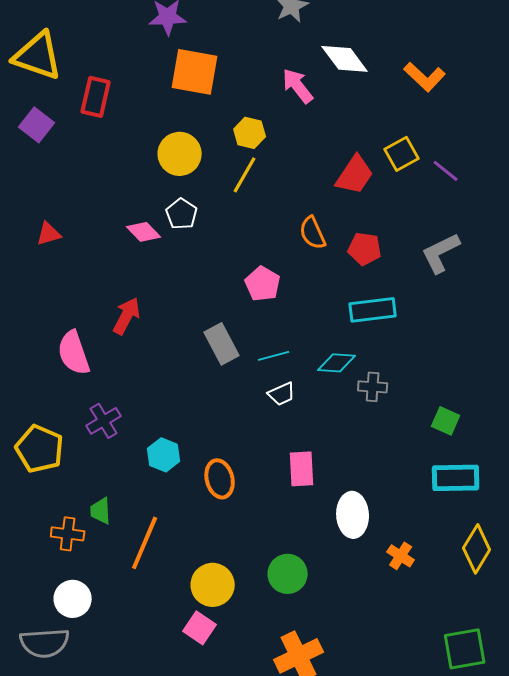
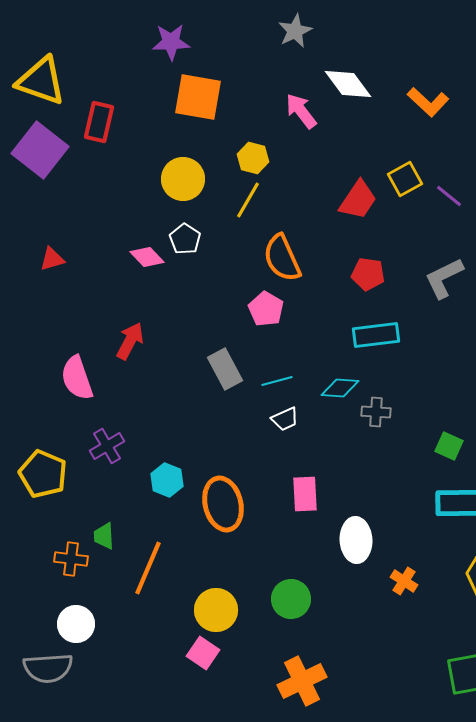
purple square: (37, 125) -> (40, 150), size x1.6
orange semicircle: (313, 233) -> (282, 258), moved, size x1.4
orange ellipse: (220, 479) -> (223, 504), size x1.4

